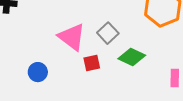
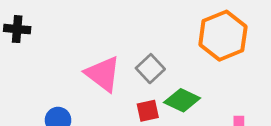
red square: (92, 63) -> (148, 111), moved

